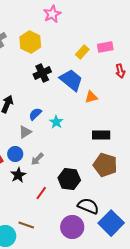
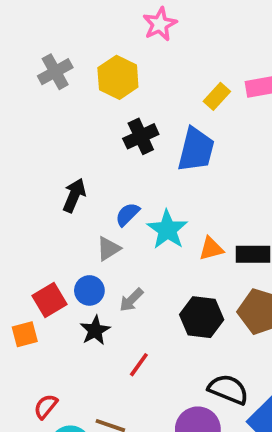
blue trapezoid: (71, 80) -> (196, 150), turned 65
orange triangle: (91, 97) -> (211, 249), moved
cyan star: (56, 122) -> (167, 230), size x1.5
black hexagon: (69, 179) -> (202, 317), moved

